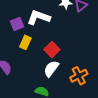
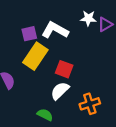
yellow rectangle: (25, 42) -> (35, 56), size x1.6
red square: (52, 50) -> (64, 69), turned -35

